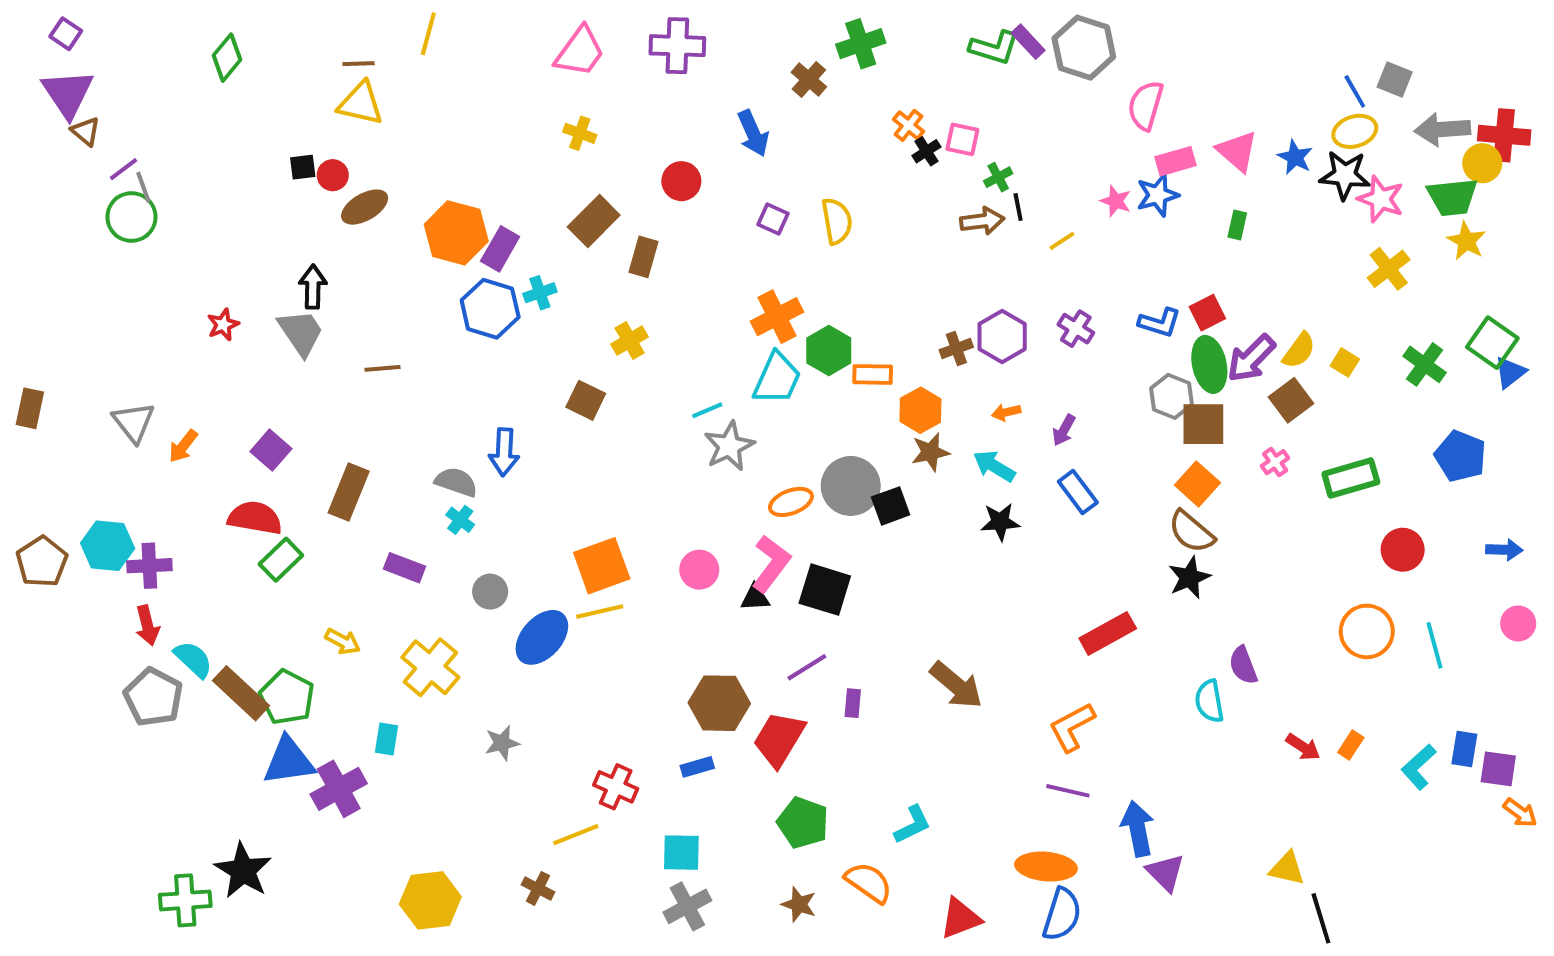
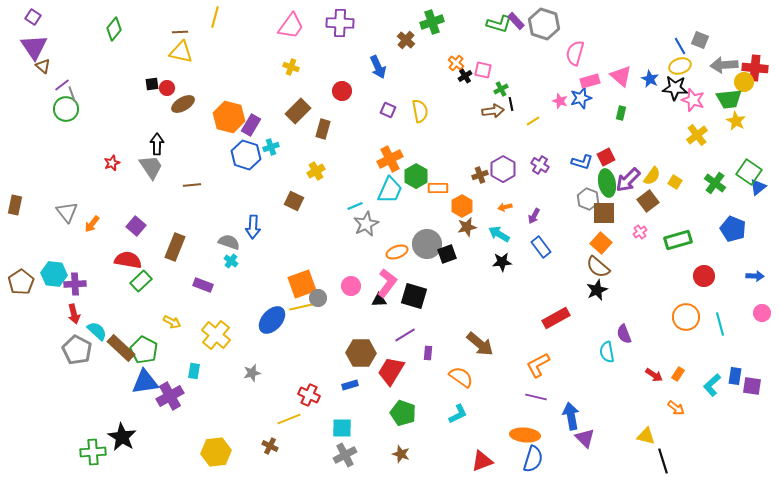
gray circle: (490, 592) -> (318, 298), moved
orange arrow: (1520, 813) -> (676, 408), moved
orange semicircle: (869, 882) -> (461, 377), moved

